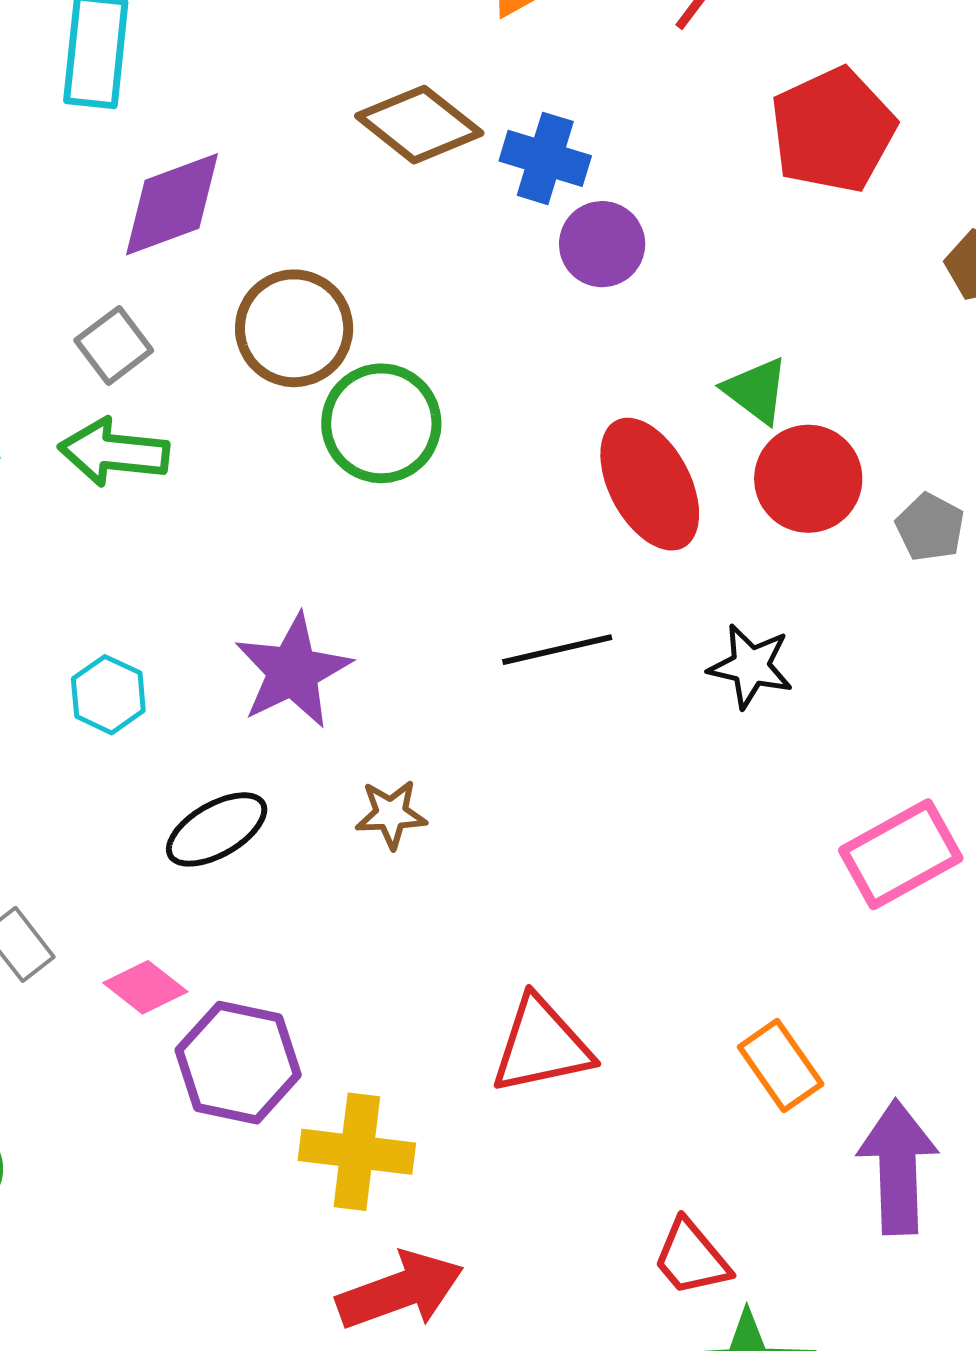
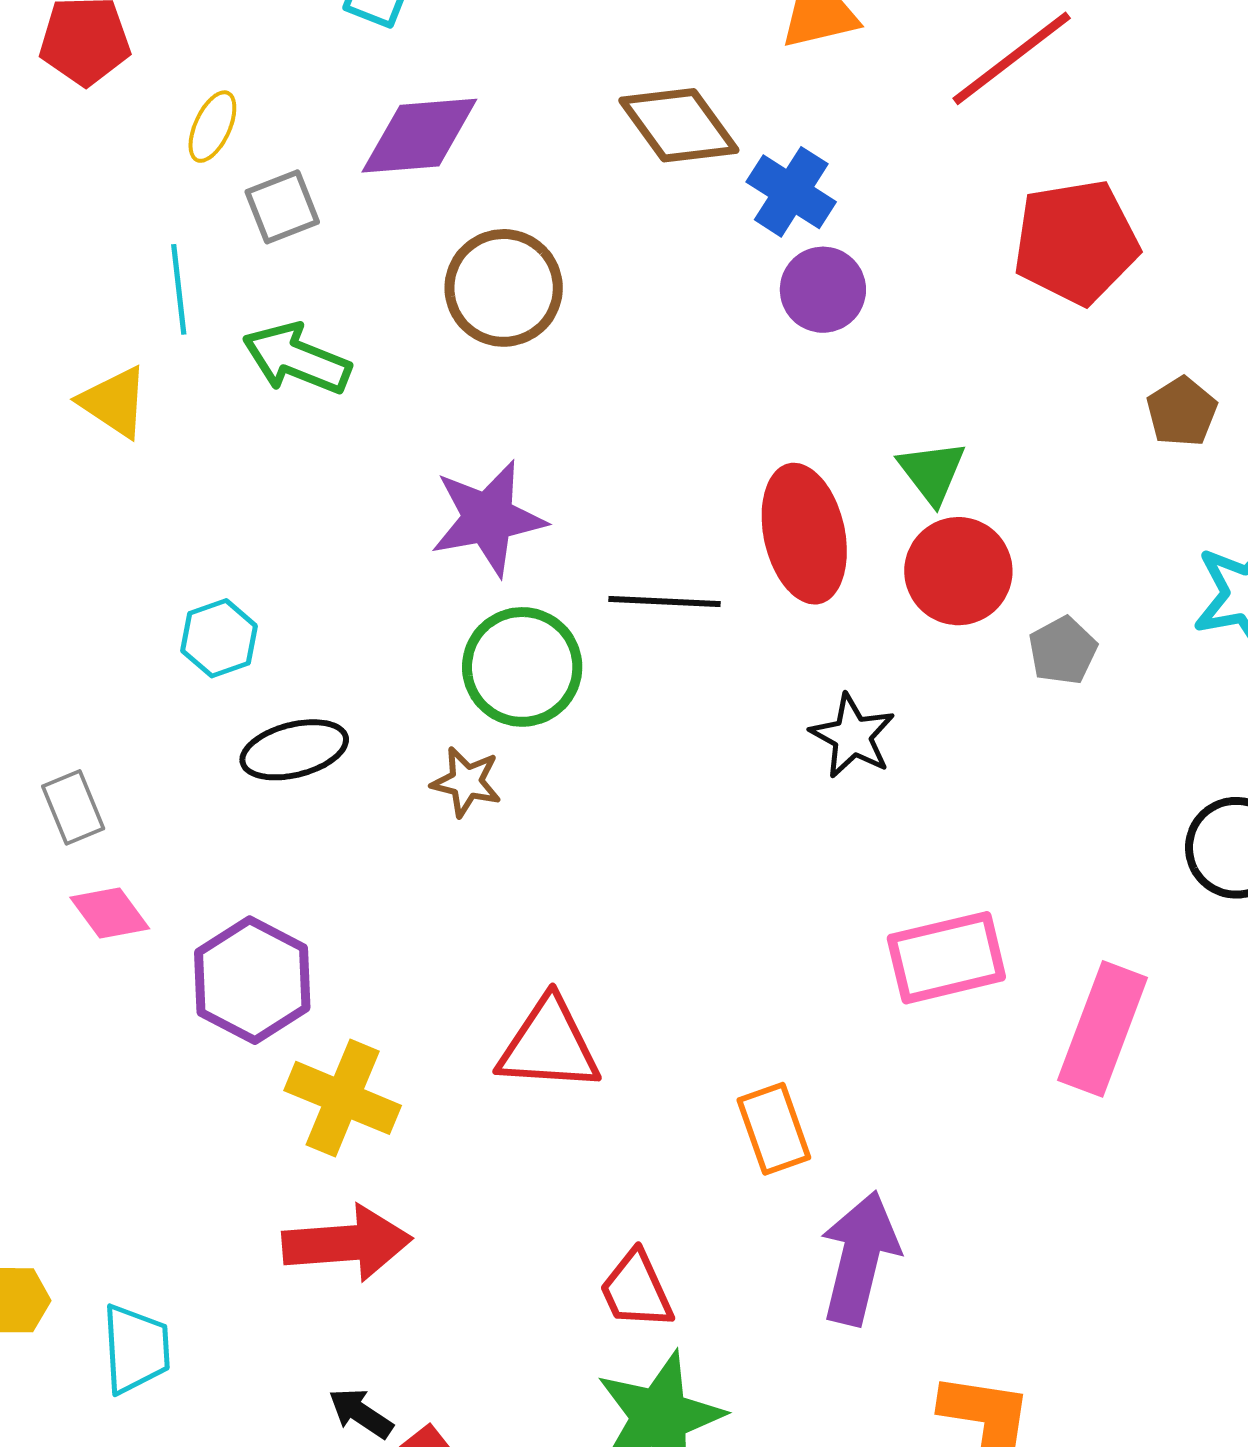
gray square: (114, 345) -> (282, 207), moved
green circle: (381, 423) -> (522, 667), moved
black line: (557, 650) -> (665, 602), moved
purple star: (293, 671) -> (488, 518), moved
cyan hexagon: (108, 695) -> (219, 638), moved
pink diamond: (145, 987) -> (110, 913), moved

